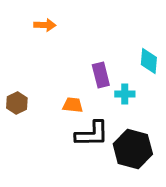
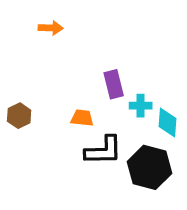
cyan diamond: (149, 61) -> (168, 122), moved

